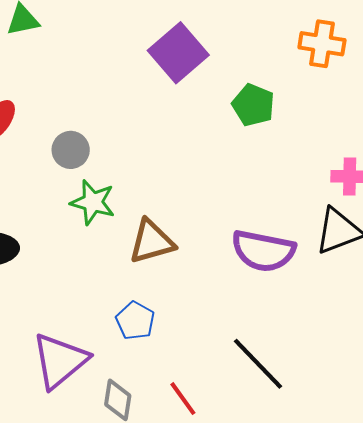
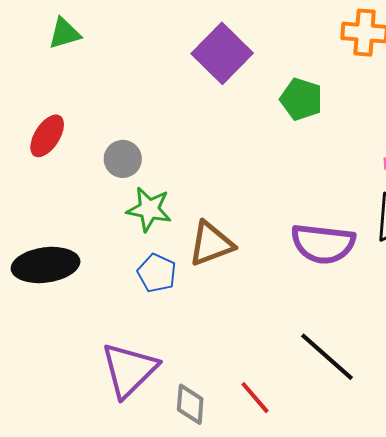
blue pentagon: (135, 321) -> (157, 273), moved

